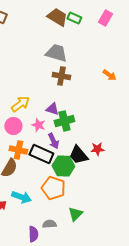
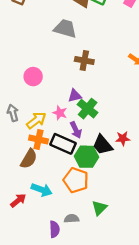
gray trapezoid: (56, 53) -> (65, 29), moved
yellow arrow: (20, 104) -> (36, 120), moved
purple triangle: (52, 109) -> (75, 96), turned -32
green cross: (64, 121) -> (88, 109), turned -36
pink circle: (13, 126) -> (33, 77), moved

